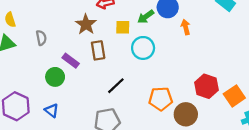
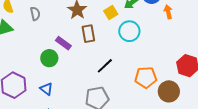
yellow square: (123, 27) -> (111, 13), turned -32
gray semicircle: (41, 38) -> (35, 14), moved

